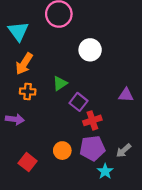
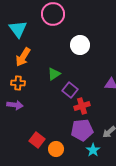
orange cross: (28, 92) -> (18, 83), moved
orange circle: (62, 151) -> (56, 149), moved
red square: (28, 162) -> (37, 140), moved

